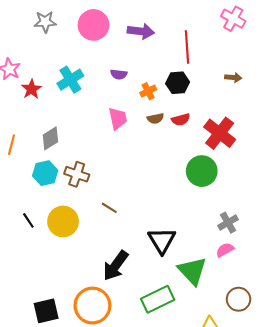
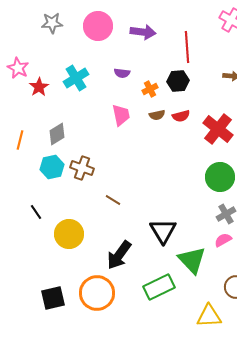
green circle: (202, 171) -> (220, 177), moved
yellow circle: (63, 221) -> (69, 234), moved

